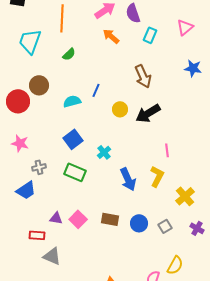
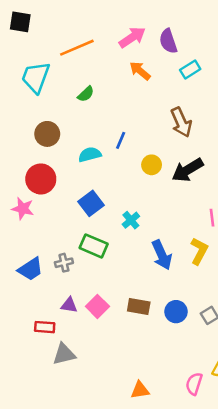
orange line: (62, 18) -> (77, 48), turned 64
cyan rectangle: (150, 35) -> (190, 70), turned 35
red circle: (18, 101) -> (41, 179), moved
gray cross: (39, 167) -> (64, 263), moved
gray triangle: (52, 256) -> (64, 354), turned -36

